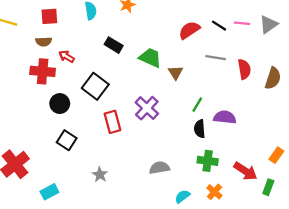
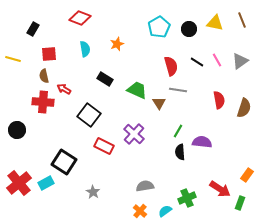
pink line: (242, 23) -> (217, 60), turned 56
red semicircle: (189, 30) -> (171, 66), turned 108
brown semicircle: (44, 42) -> (44, 76), turned 80
gray line: (216, 58) -> (178, 90), moved
black circle: (60, 104) -> (17, 130), moved
red rectangle: (112, 122) -> (104, 146), turned -48
black square: (67, 140) -> (64, 162), size x1.4
green cross: (208, 161) -> (187, 198), moved, turned -30
cyan rectangle: (49, 192) -> (46, 183), moved
orange cross: (214, 192) -> (140, 211), moved

